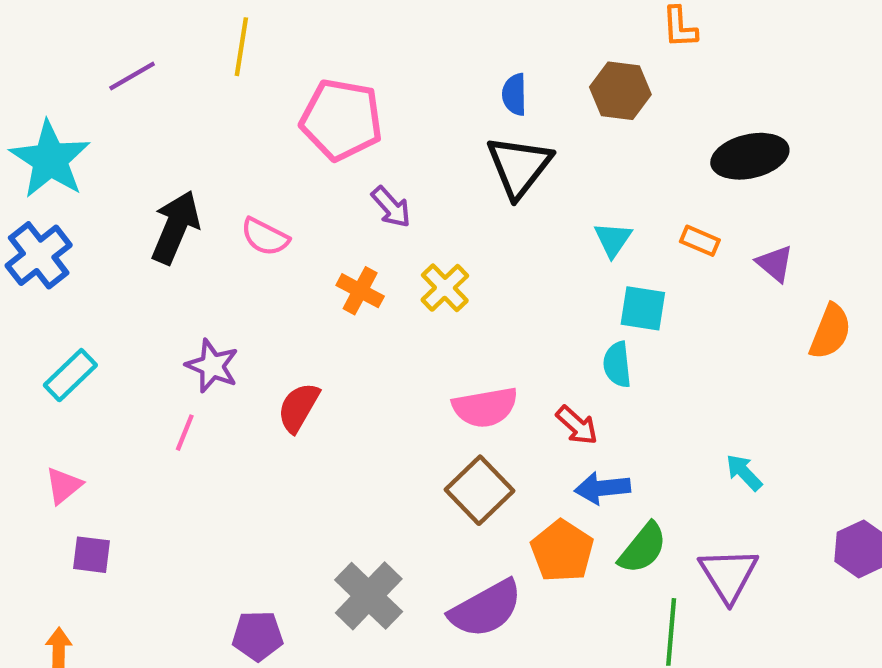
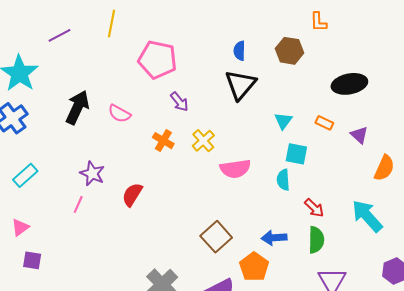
pink semicircle: (485, 407) -> (235, 169), moved
red arrow: (577, 425) -> (314, 208), moved
cyan arrow: (744, 472) -> (367, 216), moved, size x1.8
green semicircle: (643, 548) -> (316, 240), moved, turned -40

